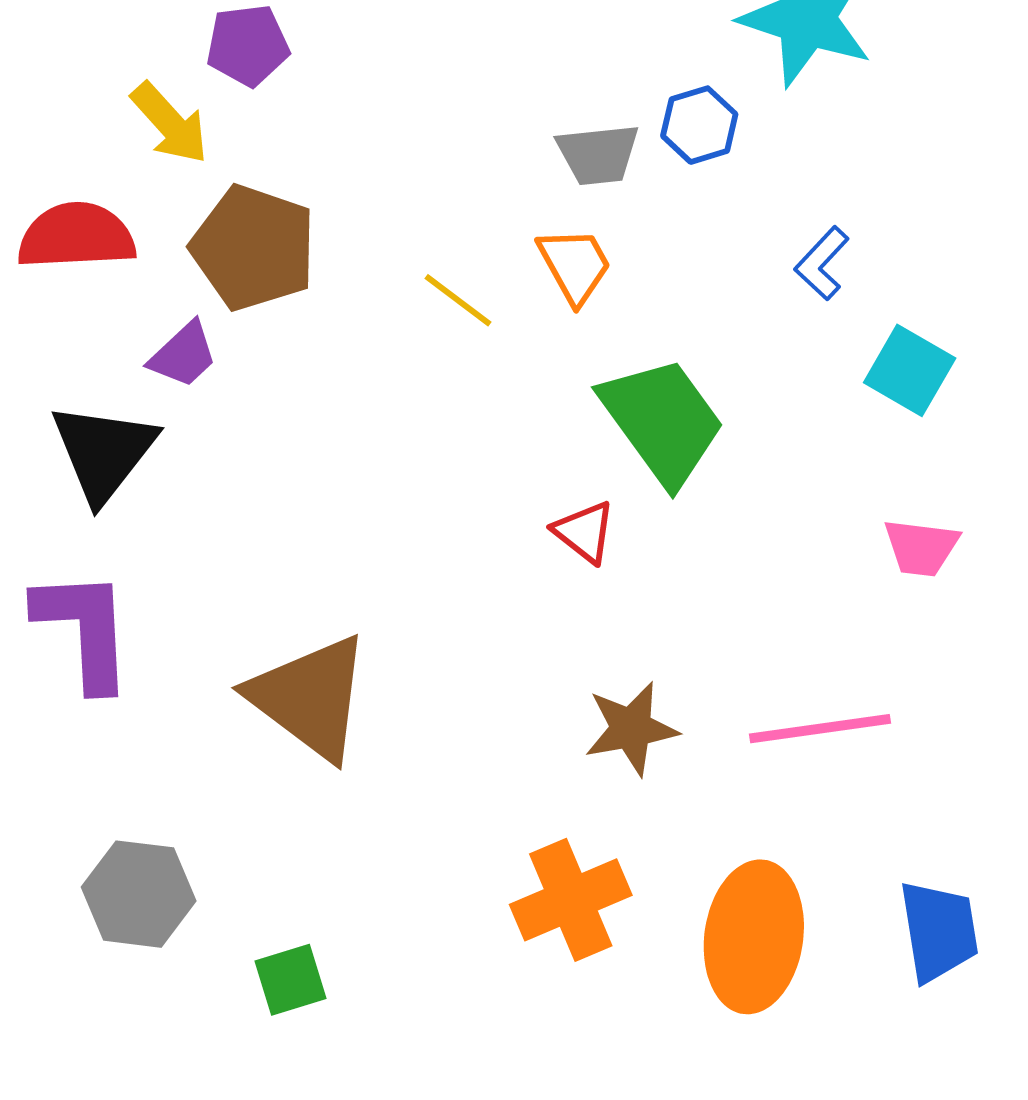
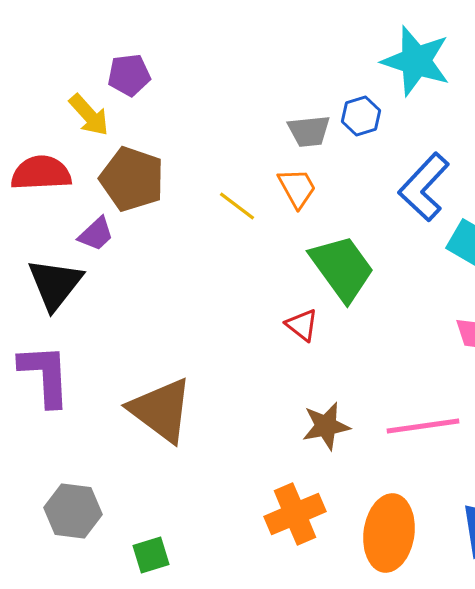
blue L-shape: (822, 263) -> (424, 187), size x1.8

